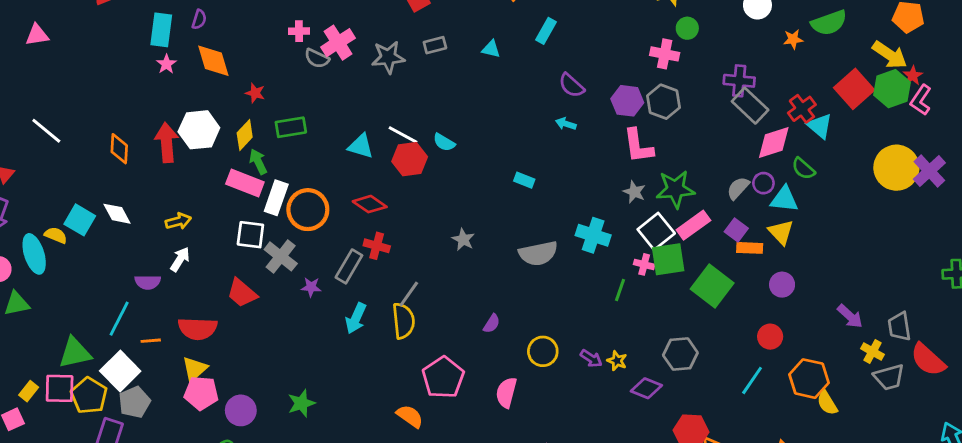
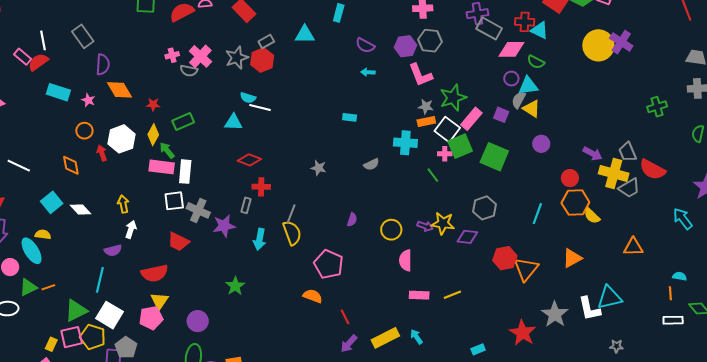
purple semicircle: (199, 19) -> (103, 64), size x1.5
cyan rectangle: (161, 30) -> (58, 92), moved, turned -65
cyan triangle: (491, 49) -> (305, 35), size x1.5
red cross: (802, 109) -> (525, 22), turned -36
cyan semicircle: (444, 142) -> (248, 98), moved
pink diamond: (774, 142) -> (511, 49), turned 32
red arrow: (167, 143) -> (102, 153), size x0.6
red hexagon: (410, 159) -> (262, 60), moved
gray semicircle: (738, 188) -> (519, 100), moved
orange circle: (308, 210) -> (84, 131), moved, size x0.6
cyan square: (80, 220) -> (52, 202), moved, turned 35
yellow arrow: (178, 221) -> (123, 204), turned -72
orange rectangle: (750, 248) -> (426, 121), moved
gray semicircle: (538, 253) -> (371, 164), size x0.6
gray rectangle: (349, 266) -> (246, 205), size x0.7
purple star: (311, 287) -> (224, 226), size x1.6
green line: (620, 290) -> (433, 175), turned -42
red circle: (770, 337) -> (570, 178), moved
orange line: (151, 341) -> (48, 287), moved
yellow cross: (873, 352) -> (614, 174), size x1.8
yellow star: (617, 361) -> (443, 223), size x1.6
pink pentagon: (201, 393) -> (151, 318), moved
pink semicircle: (506, 393) -> (406, 260), moved
gray pentagon: (135, 402) -> (126, 348), moved
green star: (301, 403) -> (235, 286), moved

